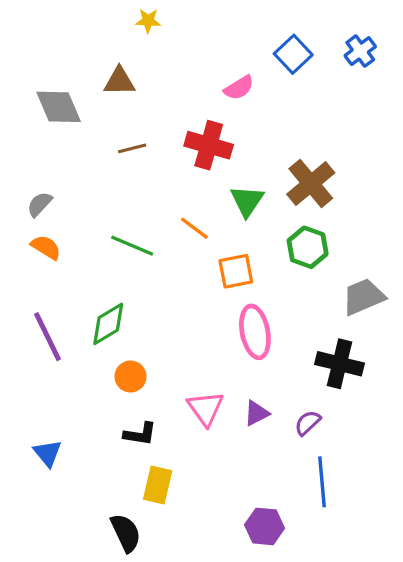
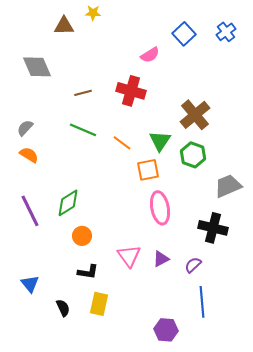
brown triangle: (119, 81) -> (64, 26), moved
green triangle: (247, 201) -> (160, 141), moved
green line: (132, 246) -> (83, 130), moved
black semicircle: (126, 533) -> (63, 308), moved, size x0.7

